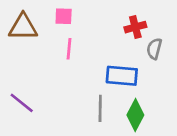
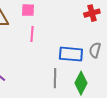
red cross: (135, 27) -> (92, 13), moved
gray semicircle: (154, 49) -> (95, 50), moved

